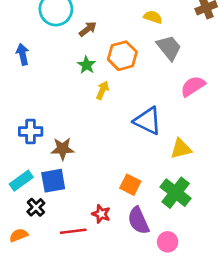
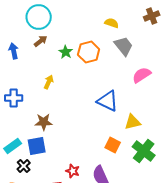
brown arrow: (88, 29) -> (41, 41), moved
green star: (86, 65) -> (66, 52), moved
yellow arrow: (102, 90) -> (49, 82), moved
blue cross: (31, 131) -> (14, 98), moved
orange square: (130, 185) -> (113, 145), moved
green cross: (176, 193) -> (144, 151), moved

